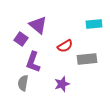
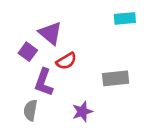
cyan rectangle: (94, 24) -> (125, 18), moved
red semicircle: (65, 46) -> (66, 61), moved

